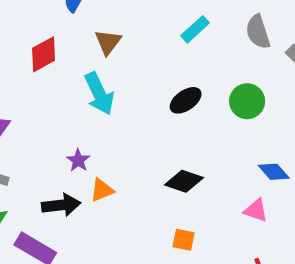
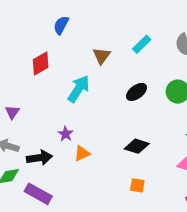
brown triangle: (108, 42) -> (102, 56), moved
cyan arrow: (99, 94) -> (79, 89), turned -120
black arrow: (61, 205) -> (39, 158), moved

